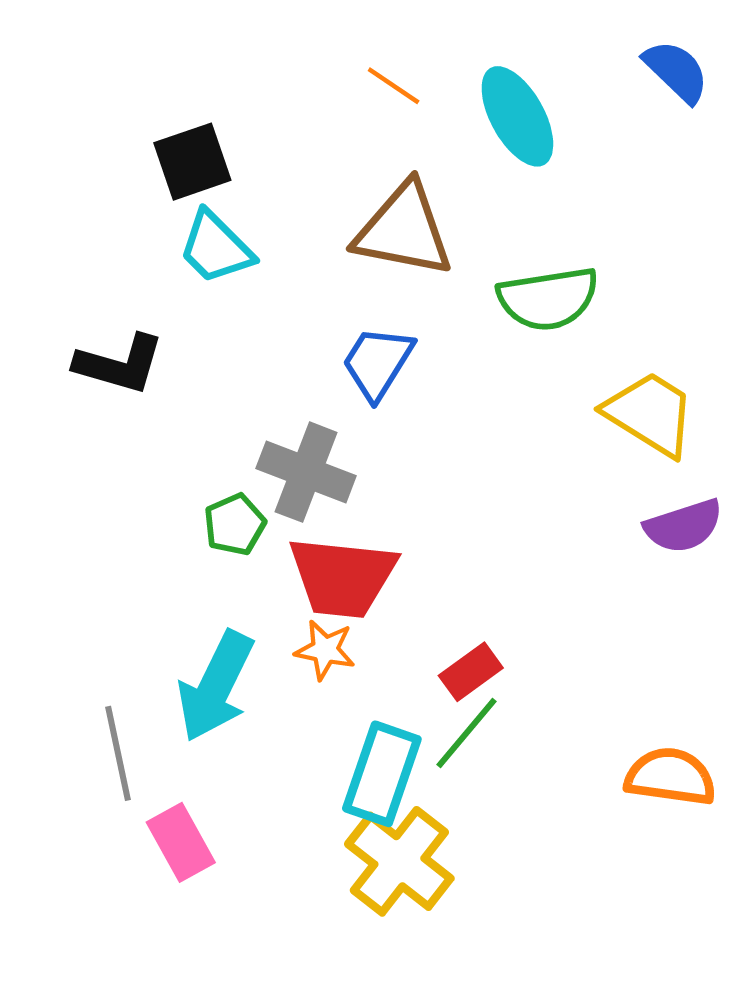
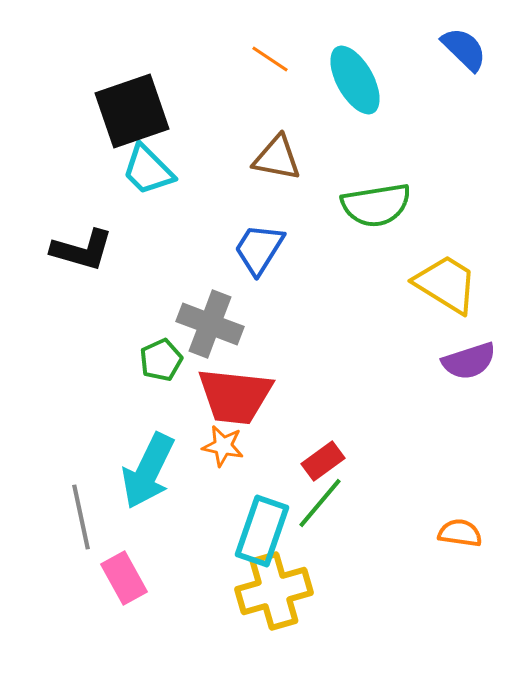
black square: (192, 162) -> (132, 111), size x1.4
brown triangle: (404, 230) -> (277, 158), size x0.7
orange semicircle: (670, 777) -> (460, 533), size x0.7
yellow cross: (399, 861) -> (274, 591), turned 36

